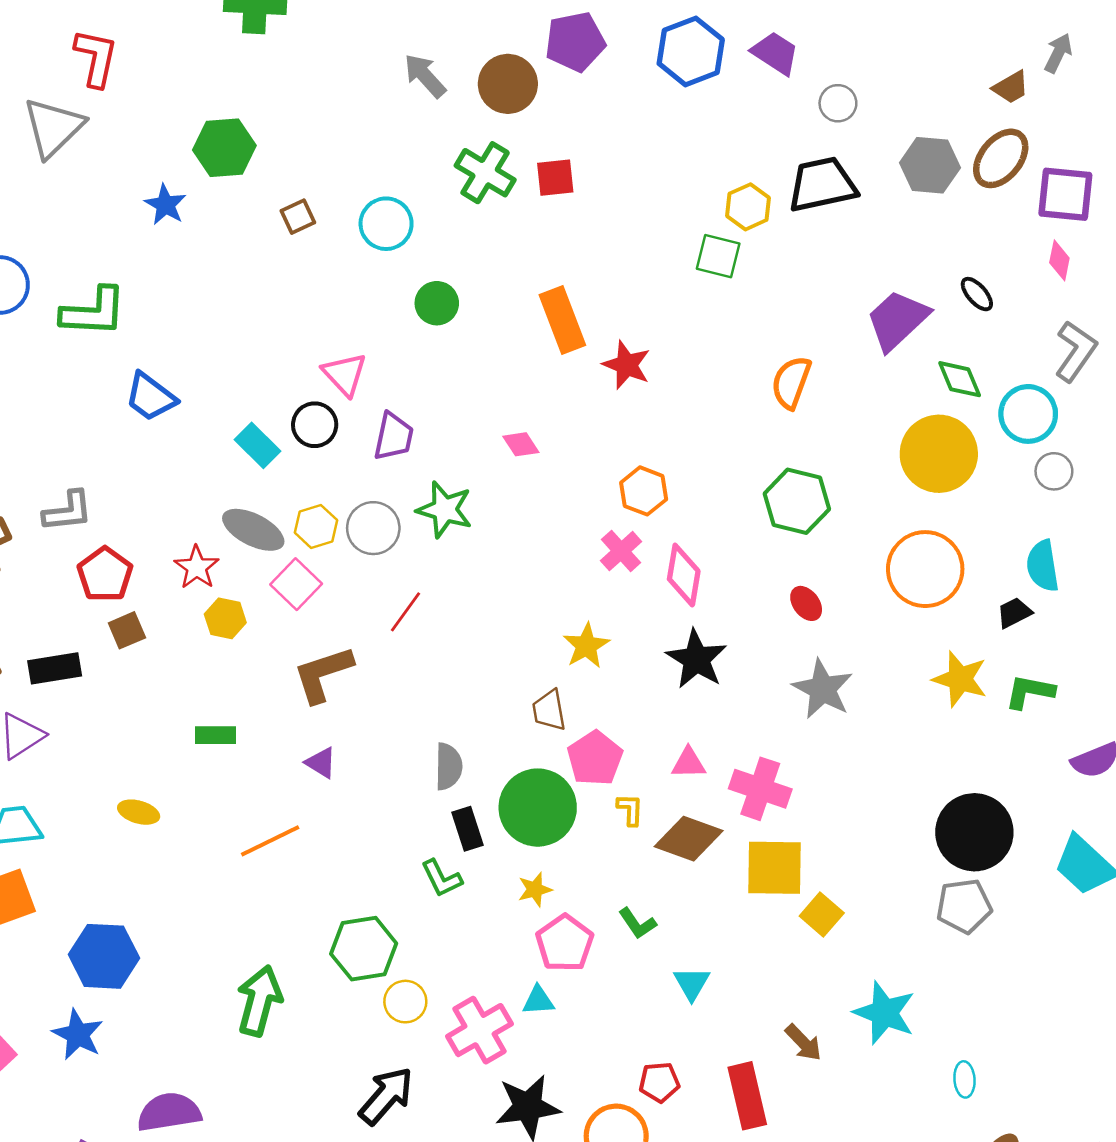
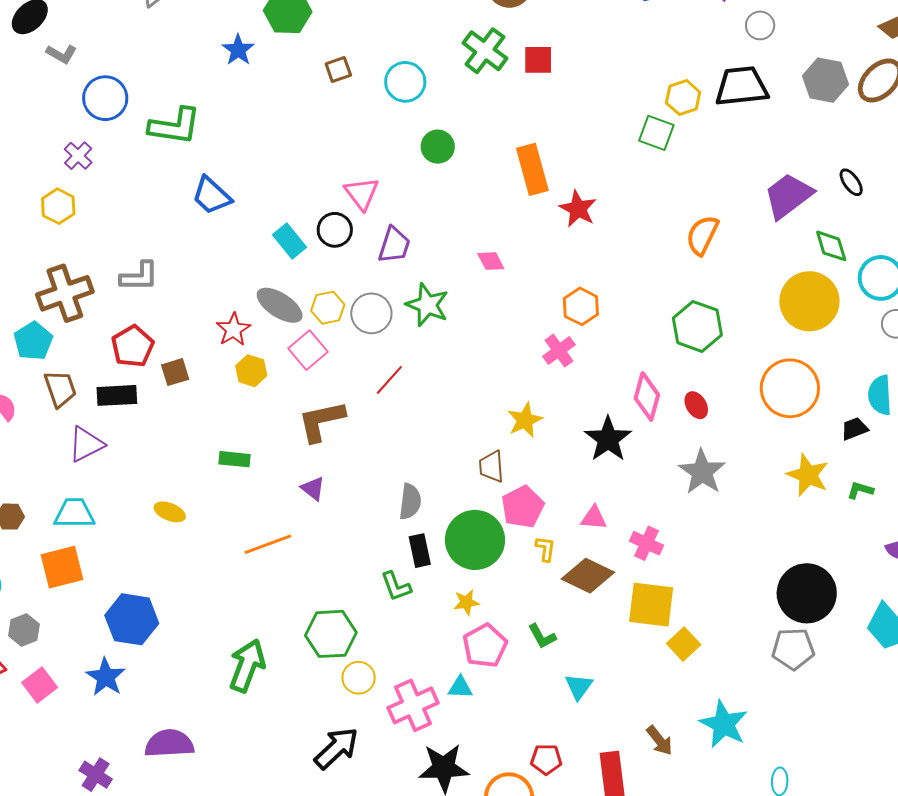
red pentagon: (105, 574) -> (133, 346), moved
pink diamond: (684, 575) -> (647, 397), moved
green L-shape: (1030, 692) -> (860, 490), size x0.7
pink cross: (760, 789) -> (647, 543), size x0.7

